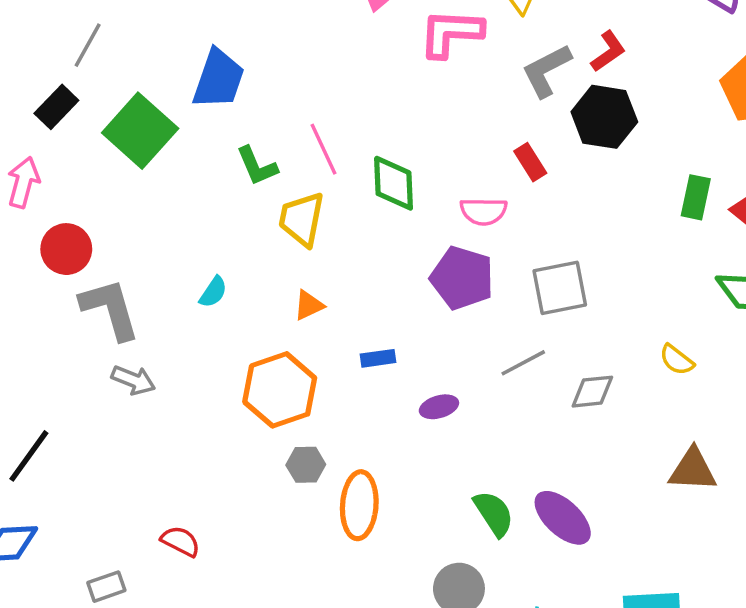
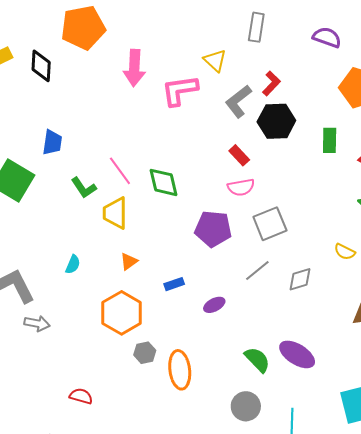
blue trapezoid: (219, 79) -> (52, 142), size x0.7
green rectangle: (696, 197) -> (330, 140), moved
pink semicircle: (483, 211) -> (241, 187), moved
red semicircle: (180, 541) -> (81, 396), moved

